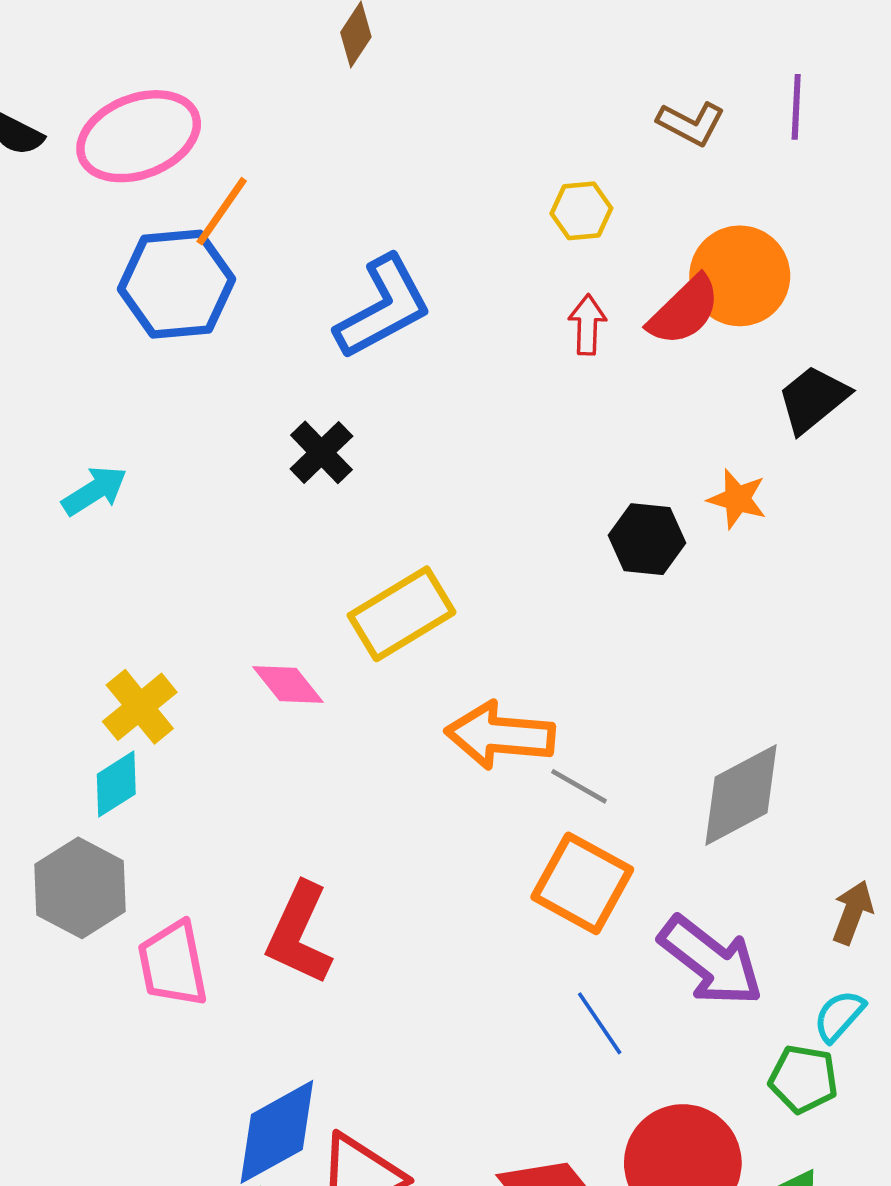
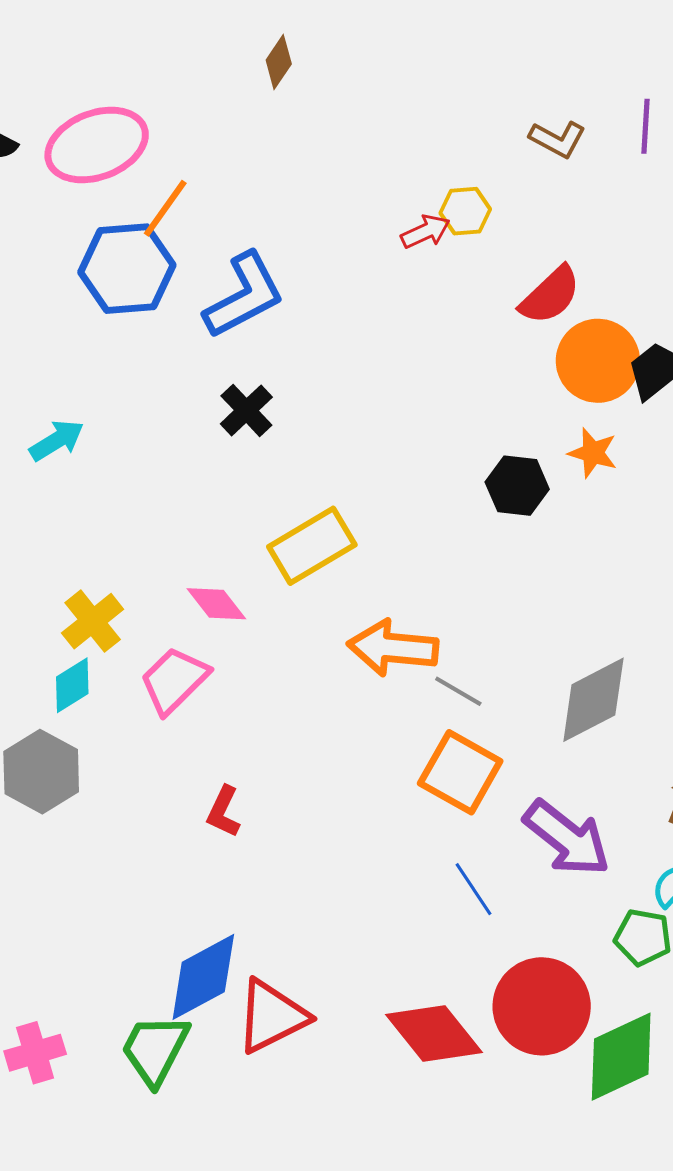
orange circle: (740, 276) -> (598, 361), moved
blue L-shape: (383, 307) -> (244, 295), moved
red arrow: (587, 325) -> (426, 232), moved, turned 63
red L-shape: (299, 934) -> (224, 812), size x0.6
pink trapezoid: (173, 964) -> (174, 680), moved, turned 56

